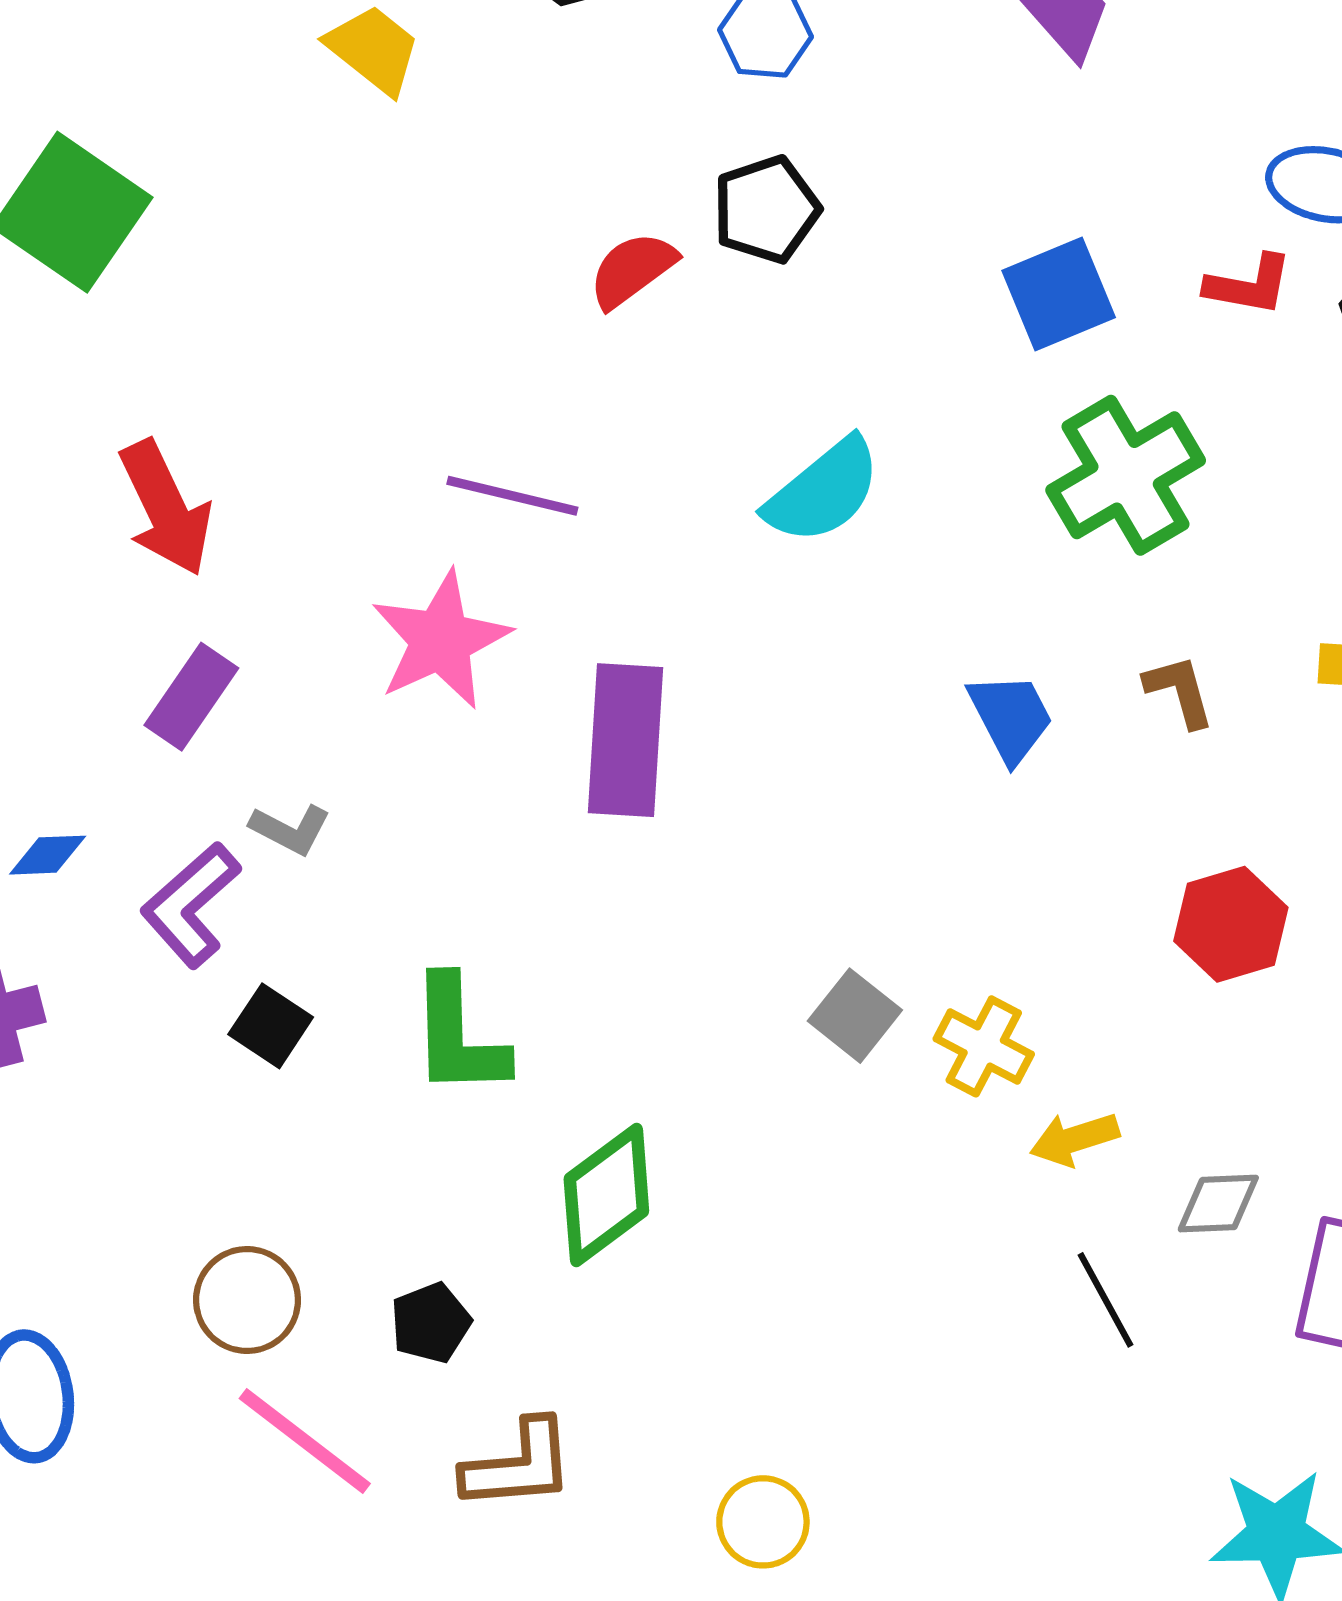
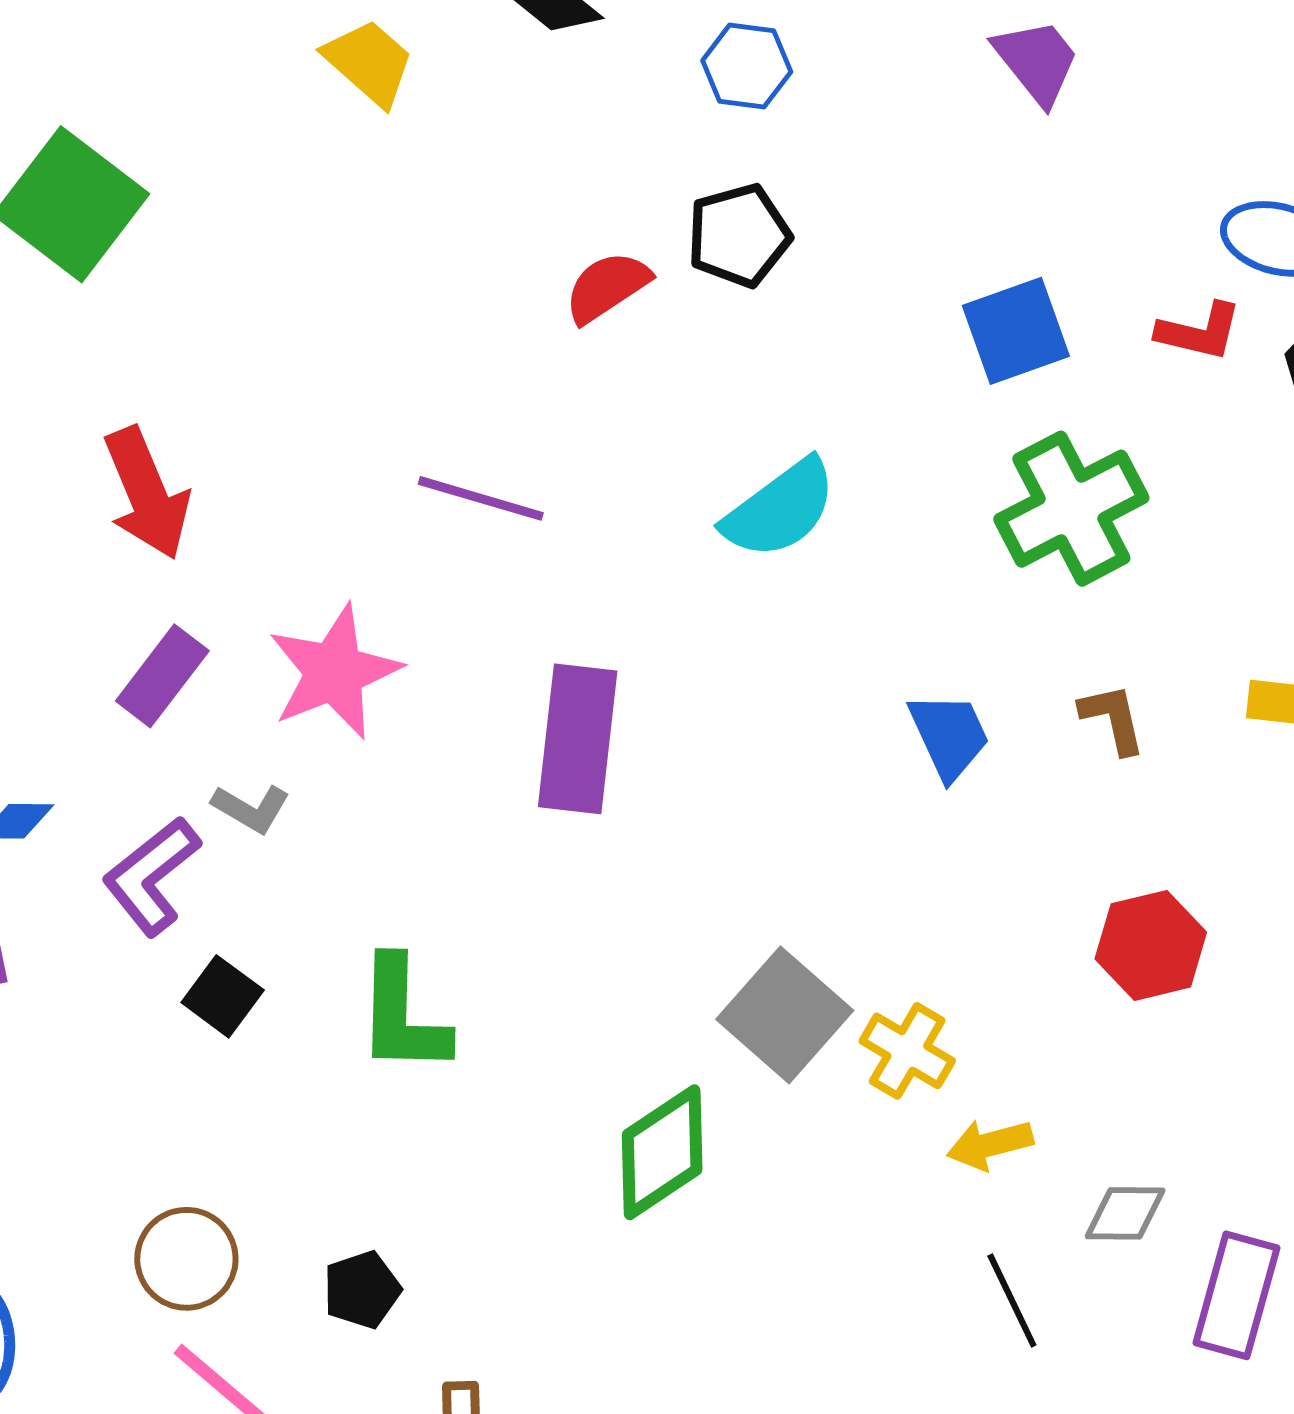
pink star: (441, 640) -> (334, 672), moved
gray square: (855, 1016) -> (785, 1015), size x1.5
green diamond: (606, 1195) -> (662, 1152), moved

